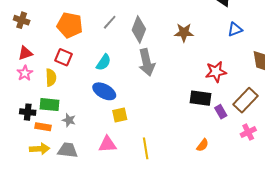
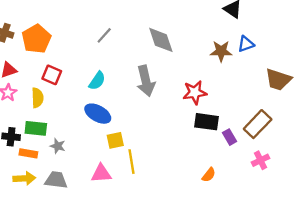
orange pentagon: (70, 25) -> (36, 39), moved, turned 30
gray diamond: (139, 30) -> (161, 40), moved, turned -40
brown star: (184, 33) -> (221, 51), moved
red star: (216, 72) -> (195, 92), moved
yellow line: (146, 148) -> (132, 162), moved

